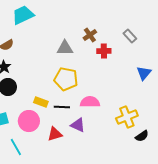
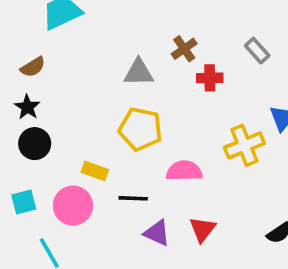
black line: (62, 107) -> (133, 198), moved
yellow cross: (127, 117) -> (244, 145), moved
purple triangle: (78, 125) -> (157, 233), moved
red triangle: (55, 134) -> (202, 229), moved, turned -35

